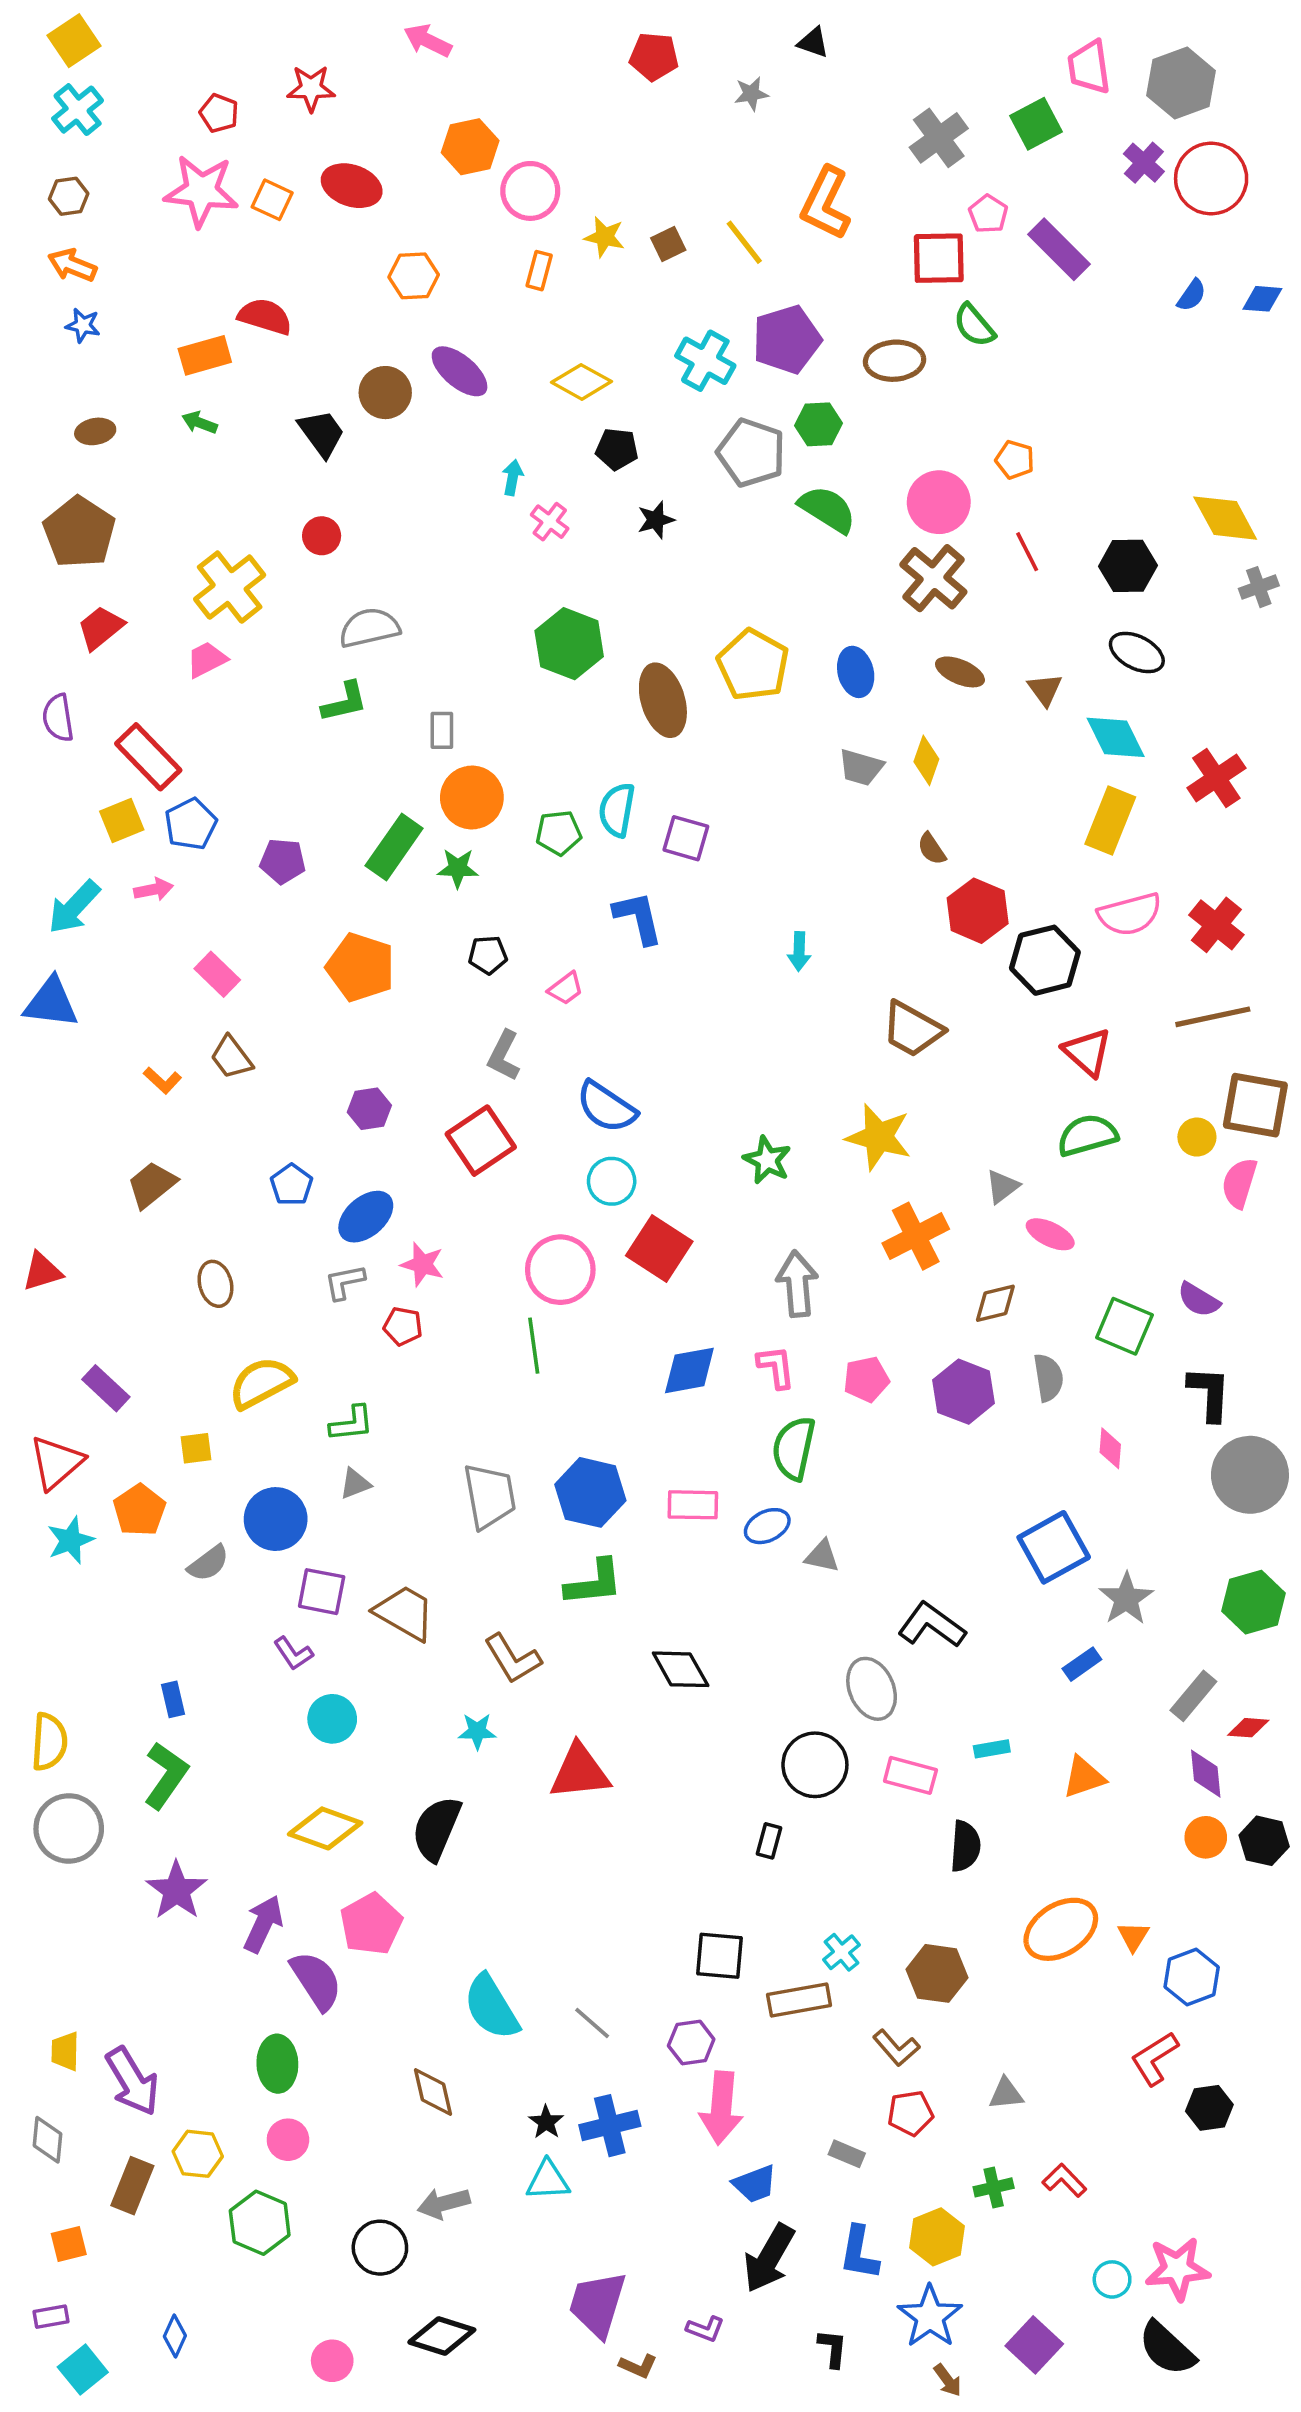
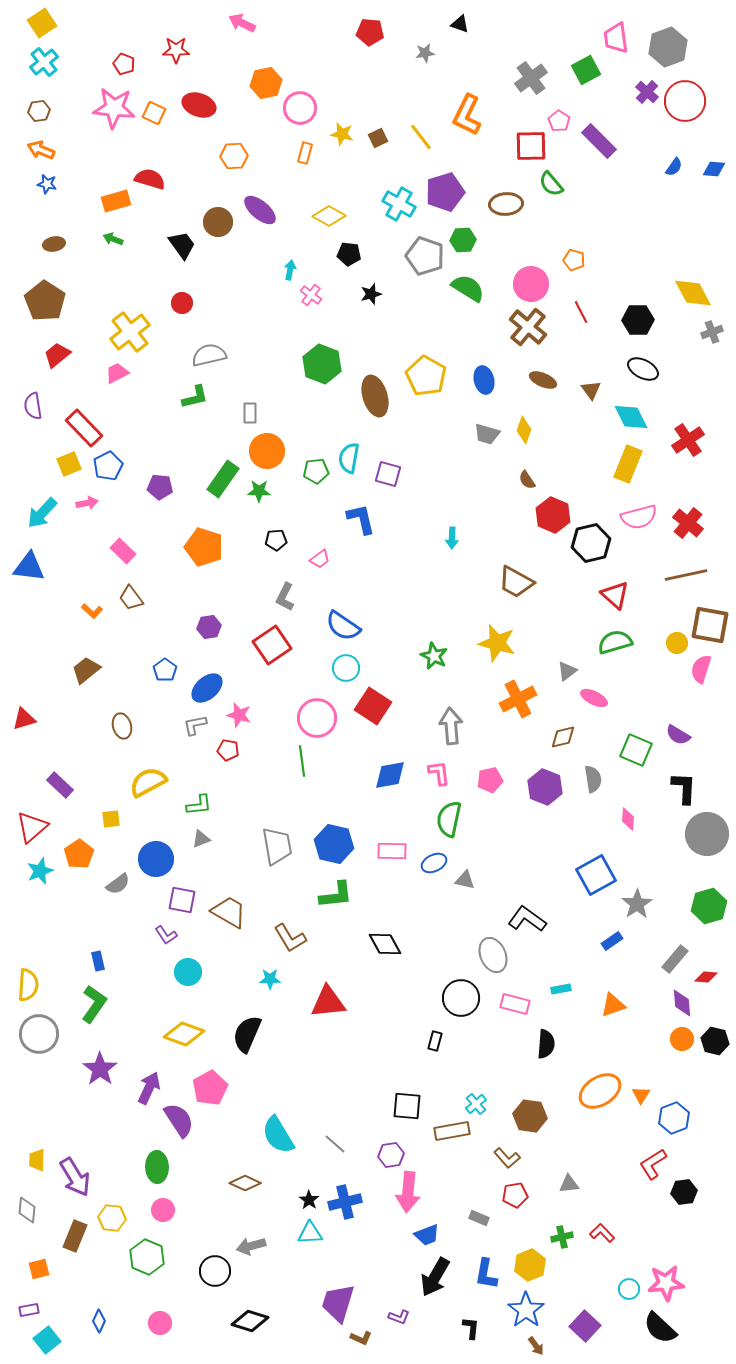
brown diamond: (433, 2092) -> (245, 1183), turned -52
pink circle: (332, 2361) -> (160, 1323), moved

